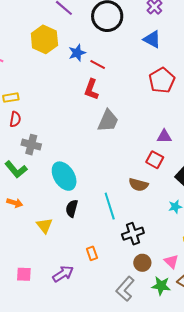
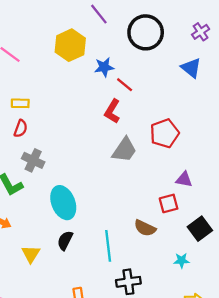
red pentagon: (162, 80) -> (165, 133), moved
red square: (155, 160) -> (169, 203), turned 36

